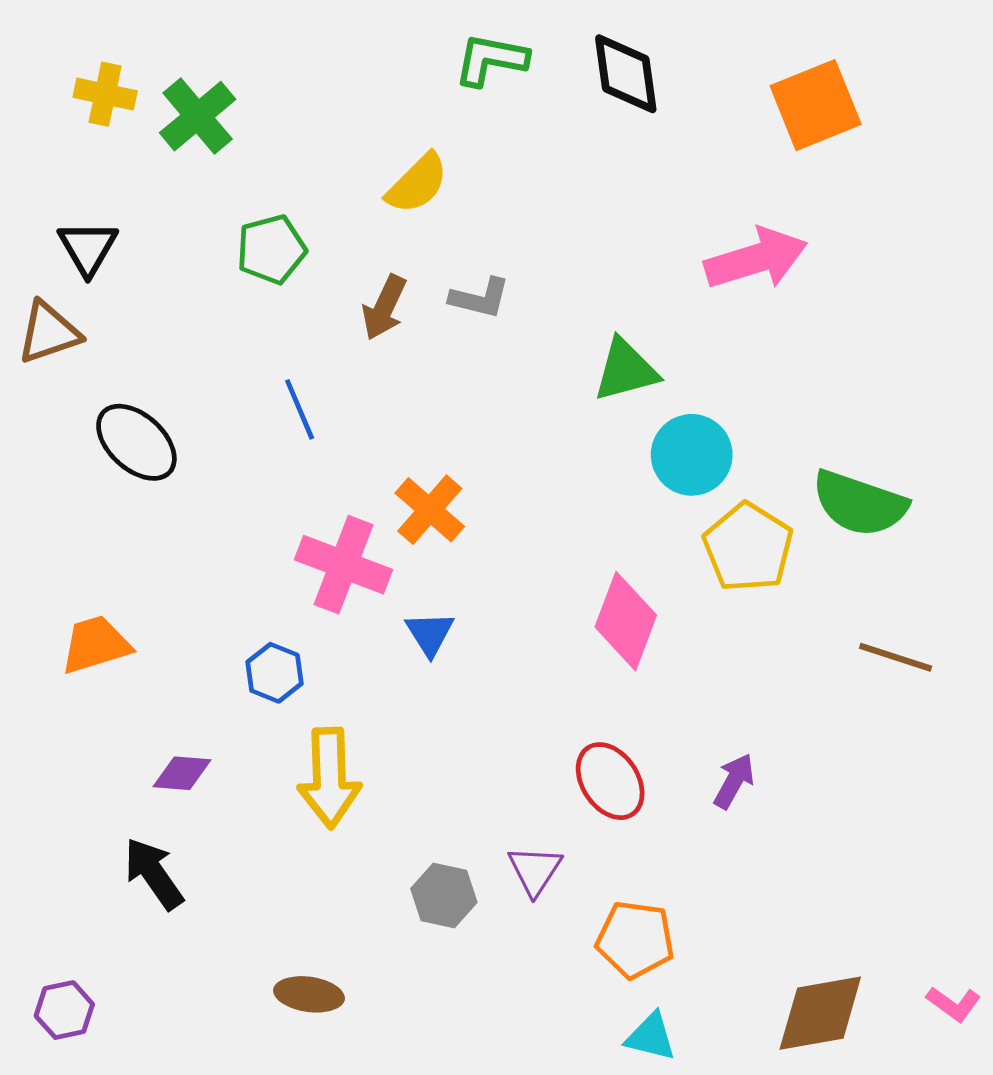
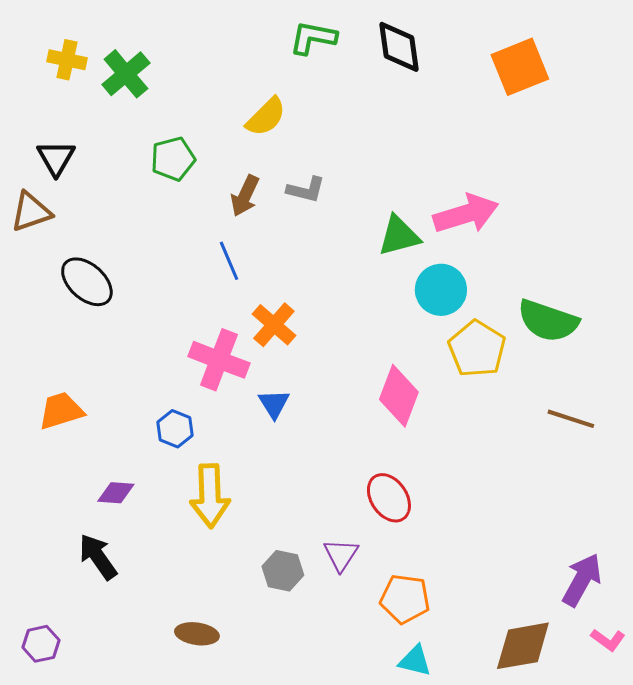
pink arrow: (756, 259) -> (466, 214), moved
blue line: (300, 409) -> (229, 261), moved
purple arrow: (734, 781) -> (582, 580), moved, size x1.5

